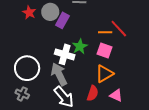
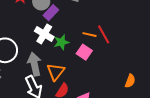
white cross: (65, 54) -> (44, 34), moved
orange triangle: (104, 74) -> (56, 72), moved, turned -36

